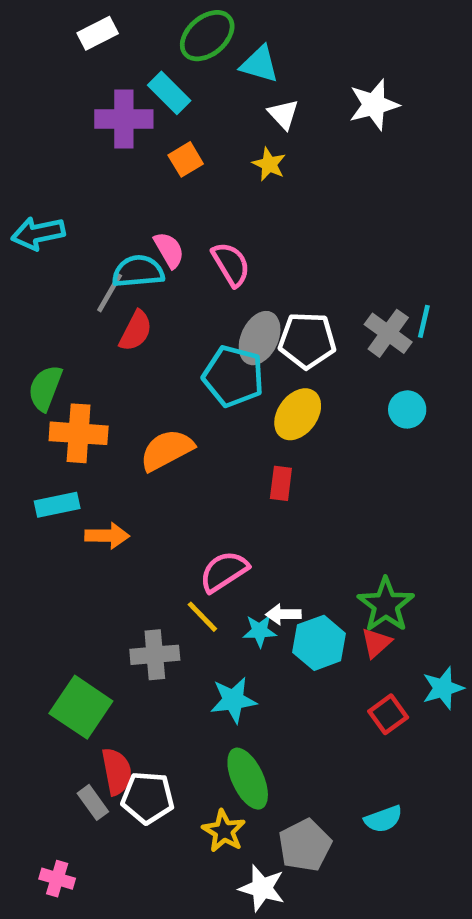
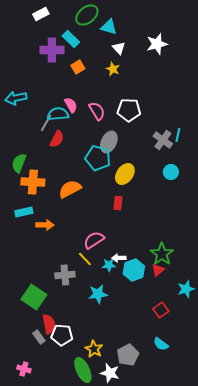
white pentagon: (307, 340) -> (129, 110), moved
red square: (388, 714) -> (161, 310), moved
green ellipse: (248, 779) -> (83, 370), moved
cyan semicircle: (383, 819) -> (161, 344), turned 56

